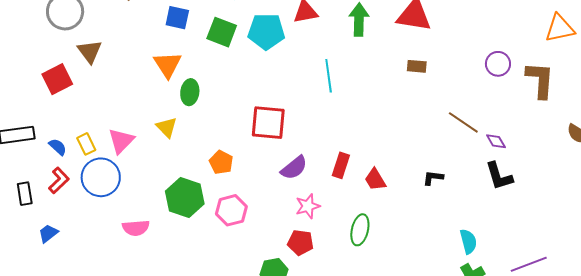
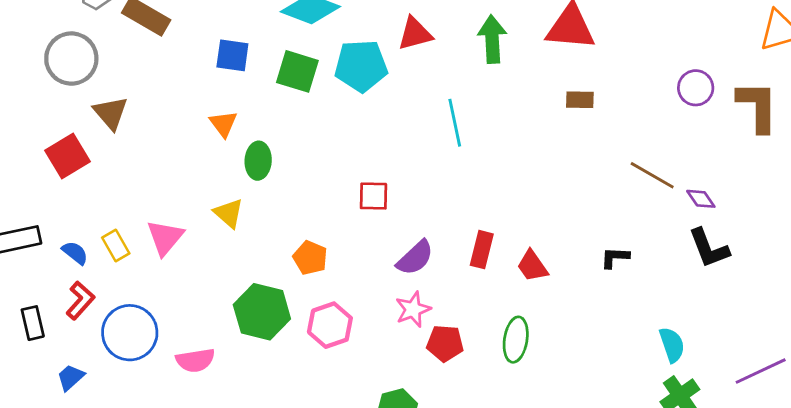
orange triangle: (167, 65) -> (223, 124), size x0.7
red square: (268, 123) -> (373, 196), size x0.6
blue circle: (101, 177) -> (130, 333), moved
pink star: (308, 206) -> (413, 309), moved
red pentagon: (300, 242) -> (445, 343), moved

